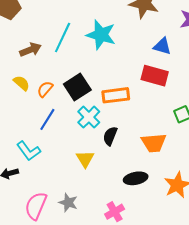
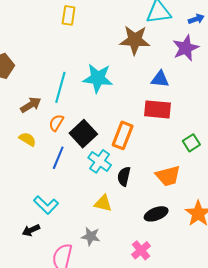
orange semicircle: (45, 89) -> (56, 123), moved
orange rectangle: (116, 95) -> (123, 135), turned -52
blue line: (47, 119) -> (58, 158), moved
yellow triangle: (85, 159) -> (103, 203), turned -36
gray star: (68, 203) -> (91, 236), moved

